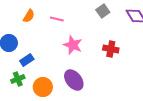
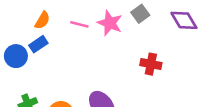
pink star: (73, 45) -> (110, 23), moved
blue rectangle: (27, 60) -> (38, 44), moved

